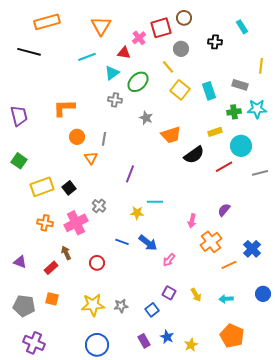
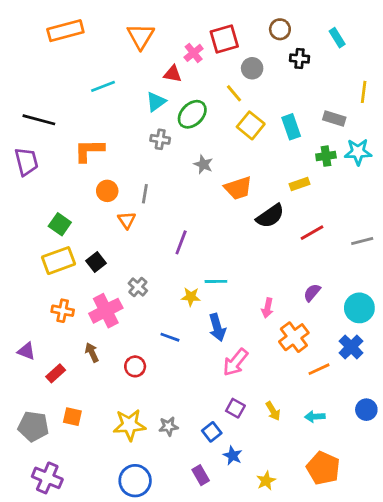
brown circle: (184, 18) -> (280, 29), moved
black line: (29, 52) -> (39, 120), moved
cyan line: (87, 57) -> (103, 86), moved
cyan circle: (241, 146) -> (359, 308), moved
green square: (19, 161) -> (60, 224), moved
blue arrow: (148, 243) -> (217, 327), moved, turned 36
pink arrow: (169, 260) -> (235, 362), size x1.5
purple triangle: (20, 262) -> (26, 351), moved
red rectangle: (51, 268) -> (56, 373), moved
blue star: (167, 337) -> (233, 456), moved

